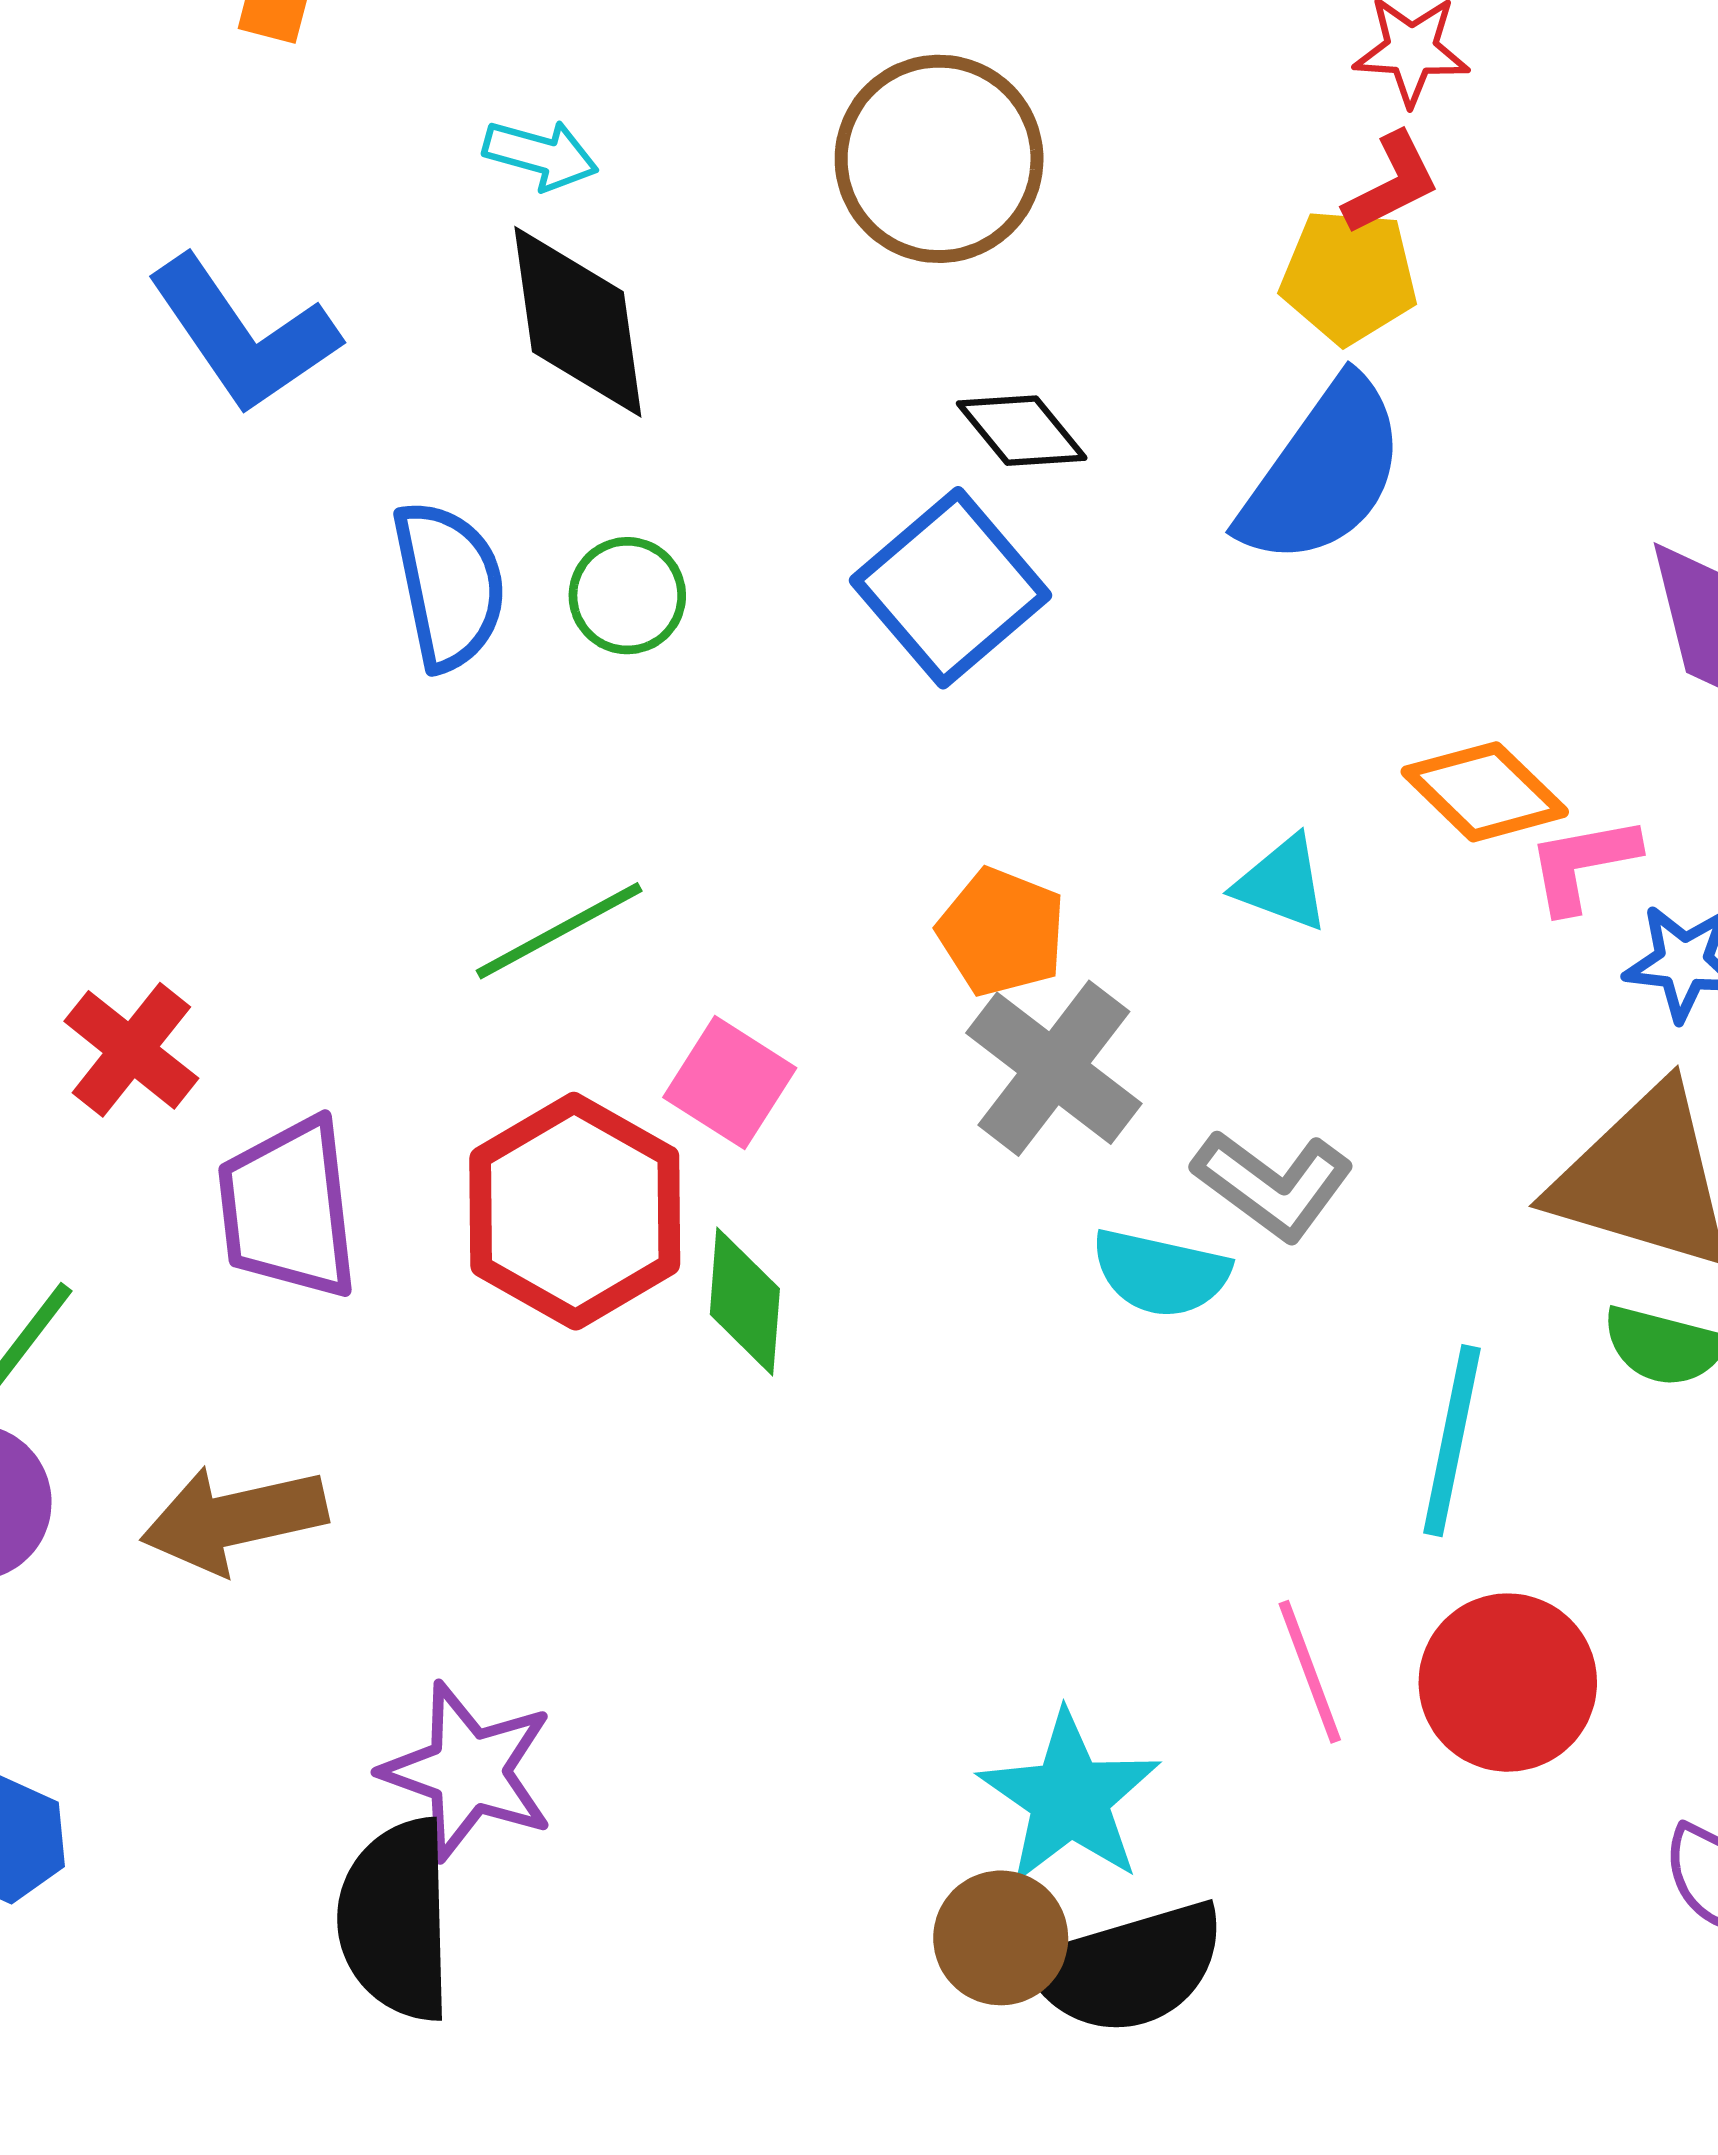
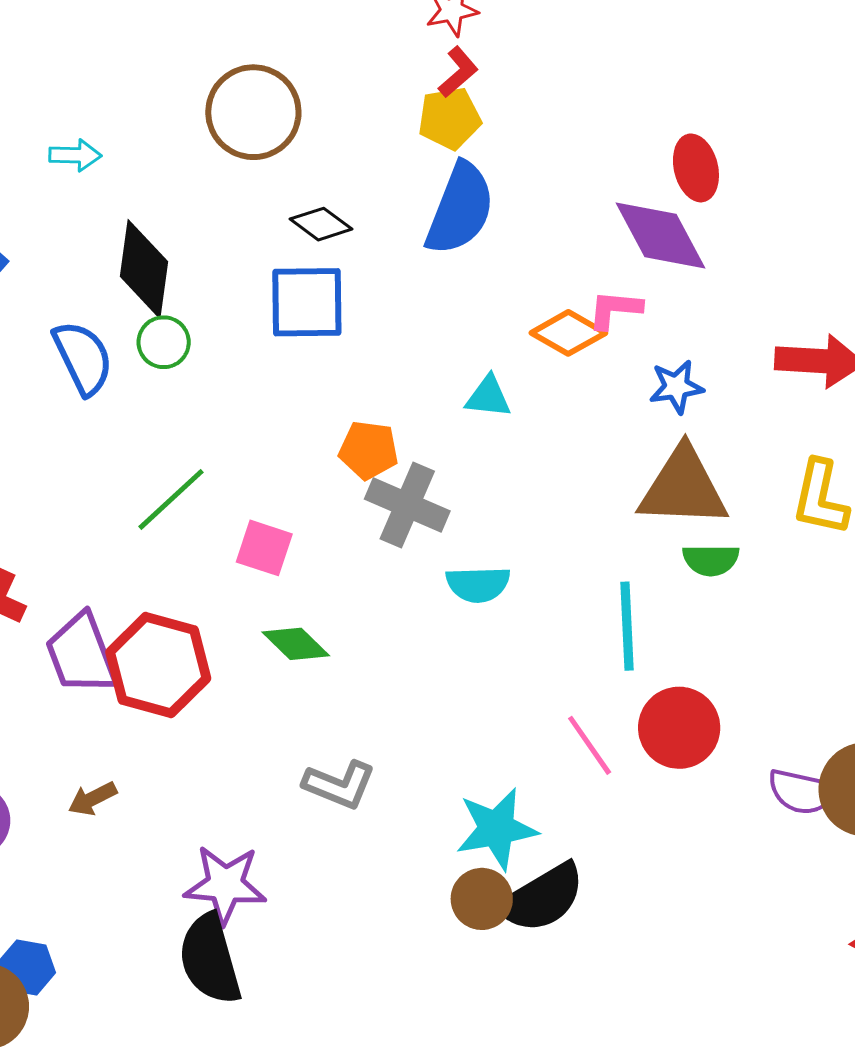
black diamond: (578, 322) -> (144, 269), moved, turned 30
blue square: (951, 588) -> (307, 302), turned -36
pink L-shape: (1583, 864) -> (615, 309), moved, turned 30
gray L-shape: (1273, 1185) -> (339, 785), moved
red hexagon: (575, 1211) -> (158, 665), moved
green diamond: (745, 1302) -> (296, 644), turned -36
brown arrow: (234, 1519) -> (92, 799), size x0.6
cyan star: (1070, 1798) -> (497, 829), turned -30

